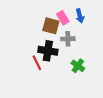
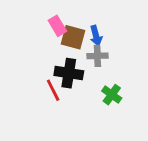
blue arrow: (80, 16) -> (96, 36), moved
pink rectangle: (63, 18) -> (57, 26), moved

